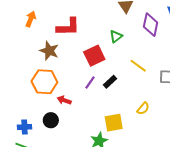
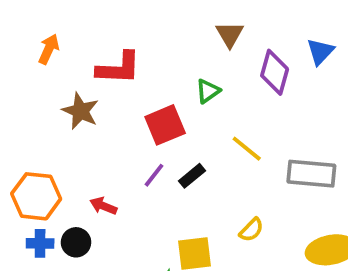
orange hexagon: (44, 82) -> (36, 196), moved
blue cross: (24, 127) -> (40, 243), moved

